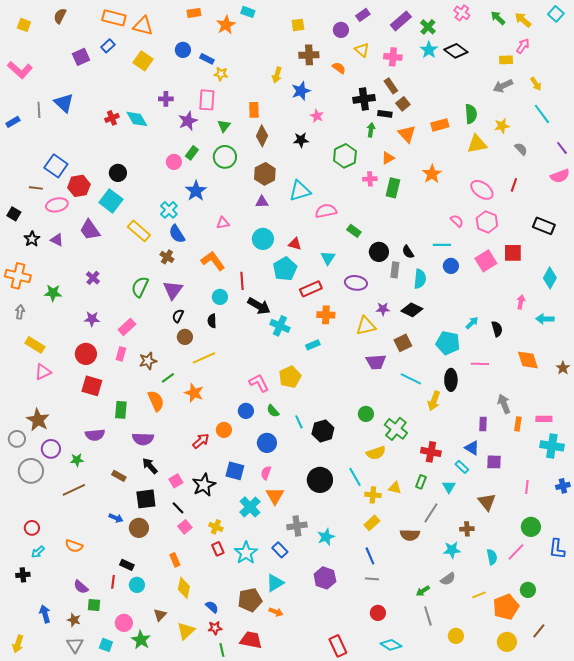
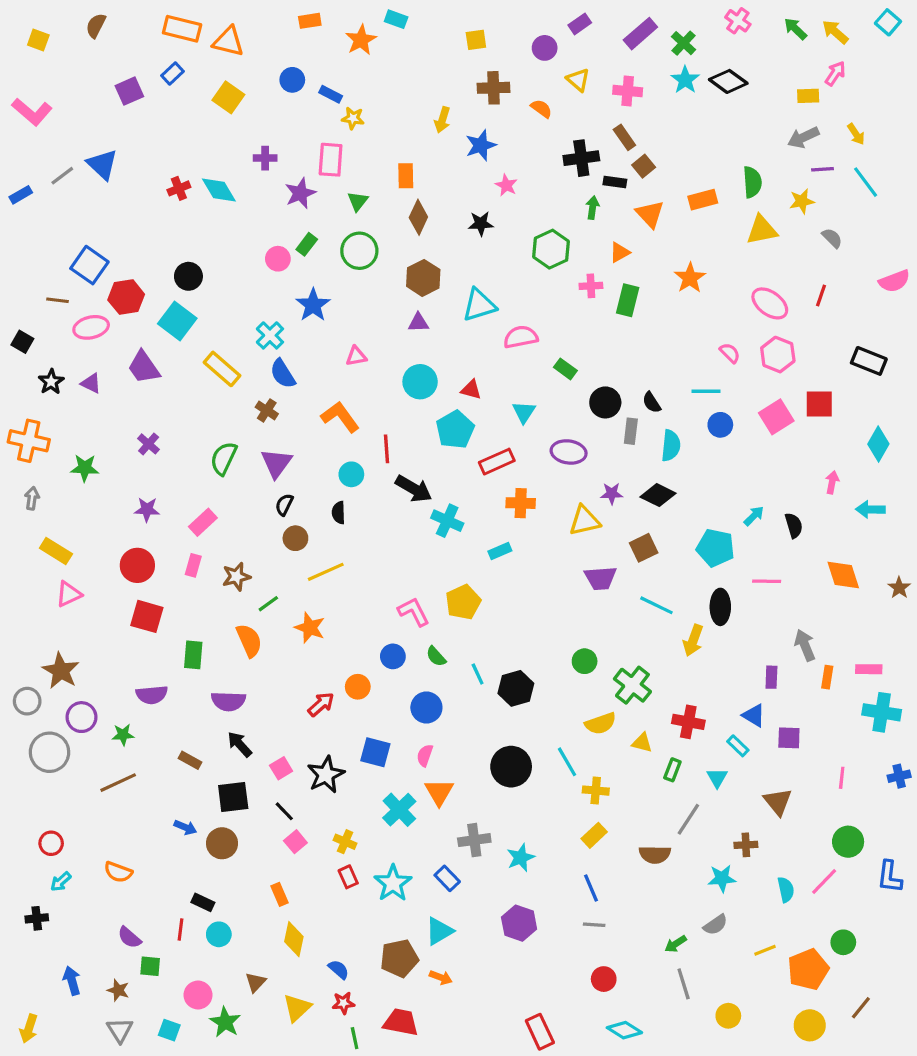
gray line: (39, 110) -> (62, 176), turned 56
purple line: (562, 148) -> (823, 169), moved, turned -56
yellow triangle: (395, 488) -> (642, 743), moved

